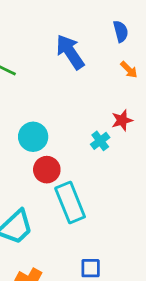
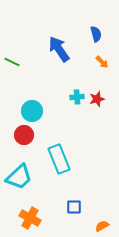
cyan cross: (100, 141) -> (77, 97), moved, turned 32
red circle: (47, 170) -> (24, 135), moved

